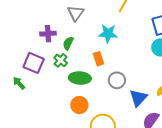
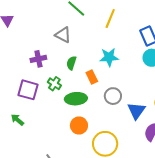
gray triangle: (76, 13) -> (63, 35), turned -30
cyan star: (108, 33) -> (109, 57), moved
green semicircle: (68, 43) -> (71, 63), moved
green arrow: (19, 83) -> (17, 120), moved

